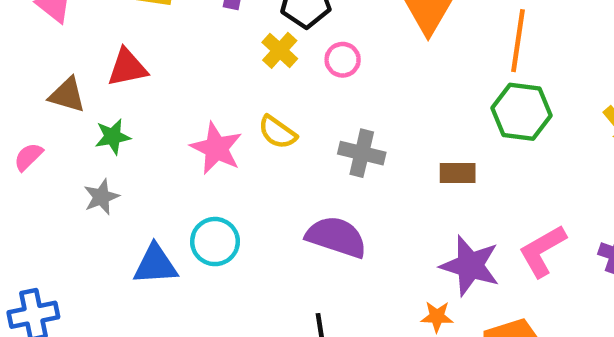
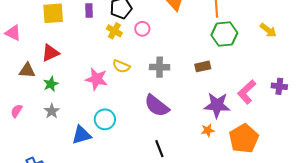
pink semicircle: (28, 157) -> (16, 111), moved
purple semicircle: (336, 237) -> (157, 106), turned -148

